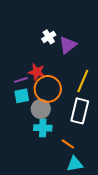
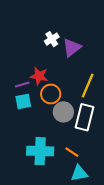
orange circle: (48, 89) -> (51, 94), size x0.7
gray circle: (41, 109) -> (63, 112), moved
cyan cross: (43, 128) -> (40, 151), moved, size x1.4

